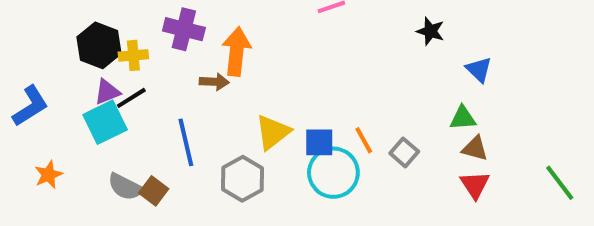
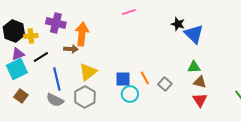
blue triangle: (479, 70) -> (194, 34), moved, size x1.5
black line: (131, 98) -> (41, 57), moved
yellow triangle: (273, 132) -> (88, 72), moved
cyan circle: (333, 173) -> (130, 94), size x0.7
gray semicircle: (125, 187) -> (55, 100), moved
brown square: (154, 191) -> (21, 96), moved

